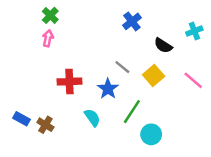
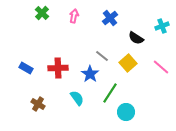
pink arrow: (48, 38) -> (74, 16), moved
blue rectangle: (21, 119) -> (26, 68), moved

